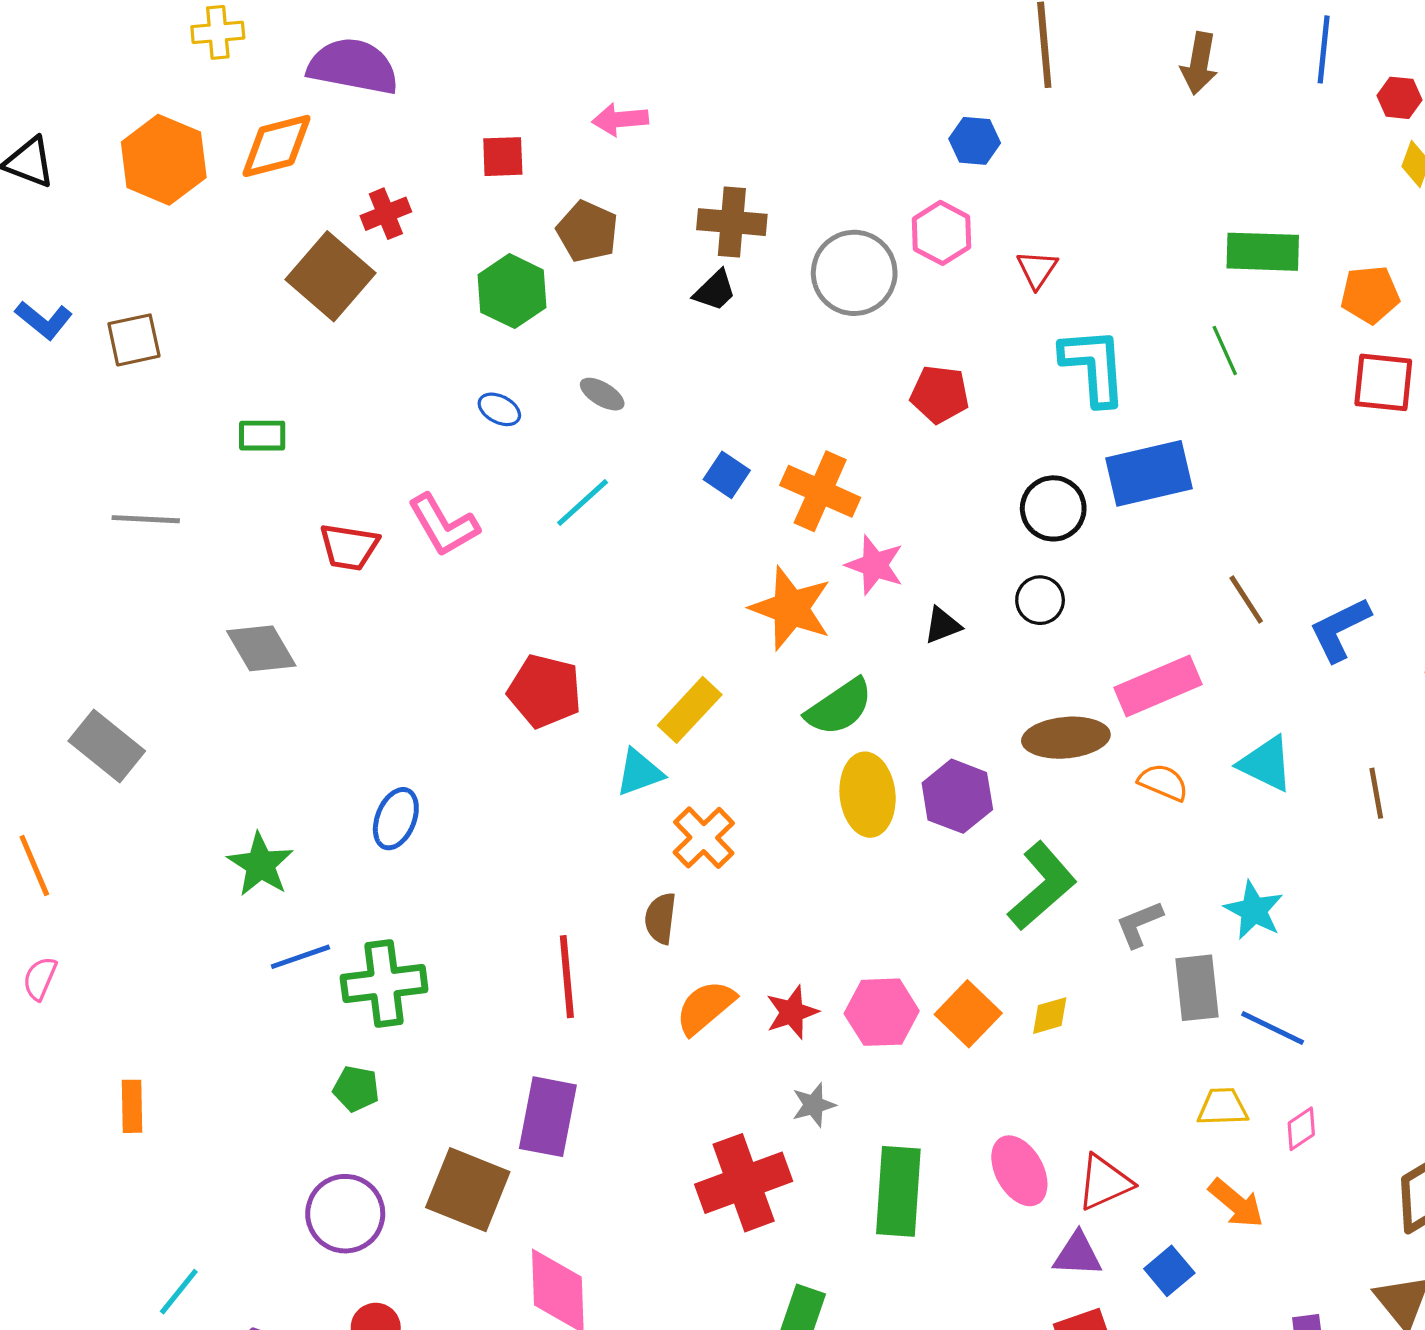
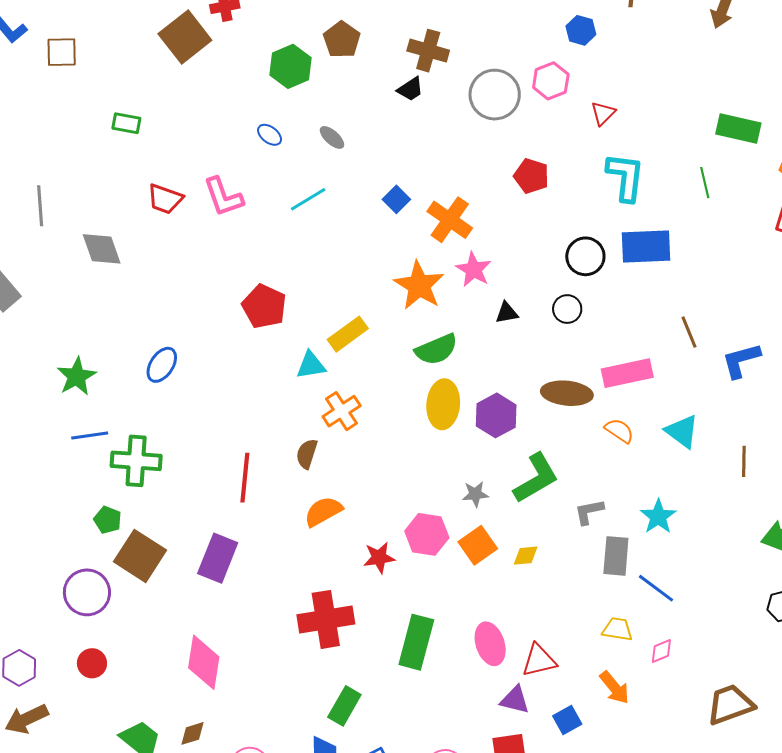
gray line: (146, 519) -> (40, 206), moved, turned 72
red star: (792, 1012) -> (379, 558), moved
gray star: (814, 1105) -> (475, 494), moved
brown square: (468, 1190) -> (140, 556), moved

